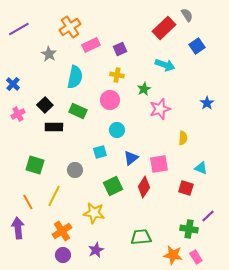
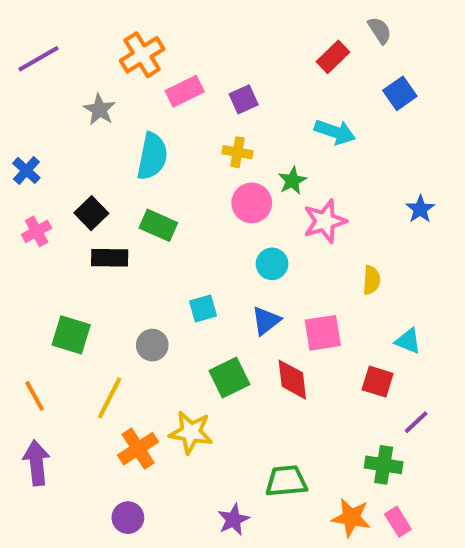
red rectangle: (164, 28) -> (333, 57), size x0.7
pink circle: (110, 100) -> (252, 203), moved
cyan circle: (117, 130) -> (272, 264), moved
red diamond: (144, 187) -> (292, 380), turned -40
orange line: (28, 202) -> (35, 396), moved
purple line: (208, 216) -> (416, 422), moved
orange cross: (62, 231) -> (138, 449), moved
purple star: (96, 250) -> (233, 520), moved

